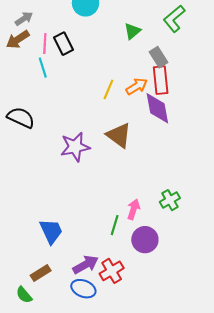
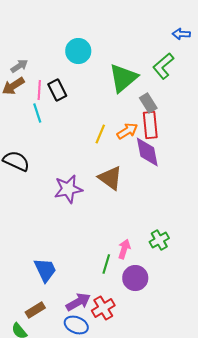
green triangle: (132, 31) -> (123, 78), size x1.8

